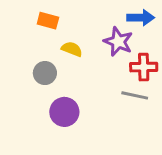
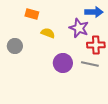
gray circle: (45, 73) -> (15, 46), moved
purple circle: (64, 112) -> (63, 63), moved

